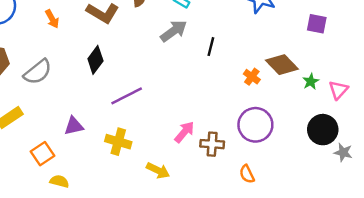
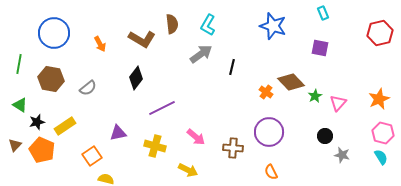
gray semicircle: (38, 72) -> (88, 88), size x0.7
black circle: (323, 130) -> (325, 136), size x0.6
pink arrow: (184, 132) -> (196, 137), moved, turned 90
orange semicircle: (247, 174) -> (271, 172), moved

